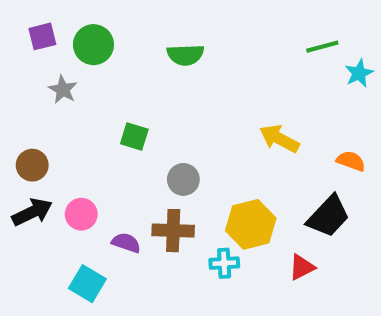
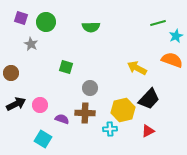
purple square: (42, 36) -> (21, 18), turned 32
orange semicircle: (351, 161) -> (172, 60), moved, size x1.5
brown circle: (32, 165) -> (11, 73), moved
black trapezoid: (328, 216) -> (149, 99), moved

